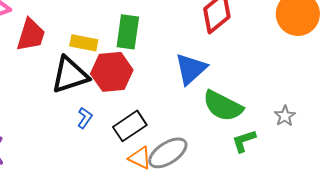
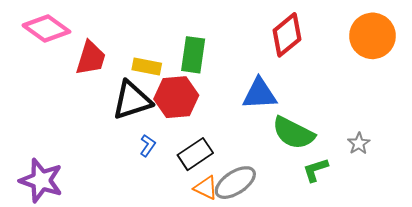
blue triangle: (191, 69) -> (260, 94), turned 39

